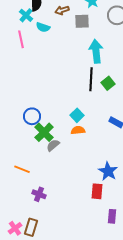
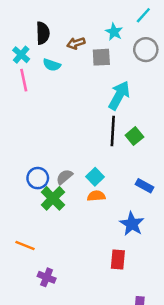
cyan cross: (26, 15) -> (21, 55), moved
cyan arrow: (96, 51) -> (119, 95), turned 35
gray semicircle: (53, 145) -> (64, 177), moved
blue star: (108, 171) -> (132, 224), moved
red rectangle: (97, 191) -> (118, 259), moved

